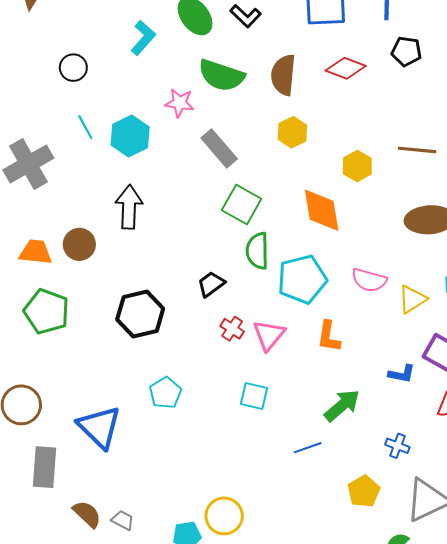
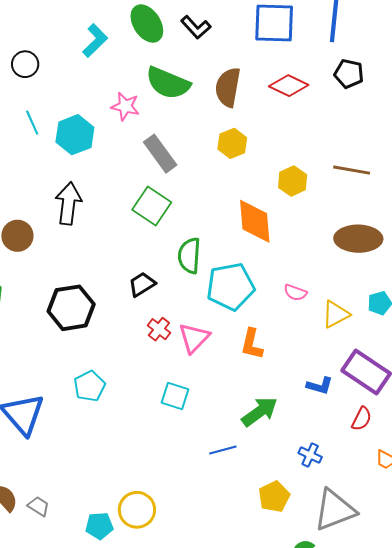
green square: (242, 204) -> (152, 206), moved
pink semicircle: (369, 280) -> (295, 292), size x0.7

